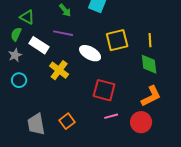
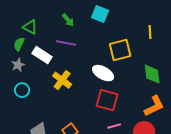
yellow line: (150, 40) -> (150, 32), moved
white ellipse: (90, 53) -> (103, 73), moved

